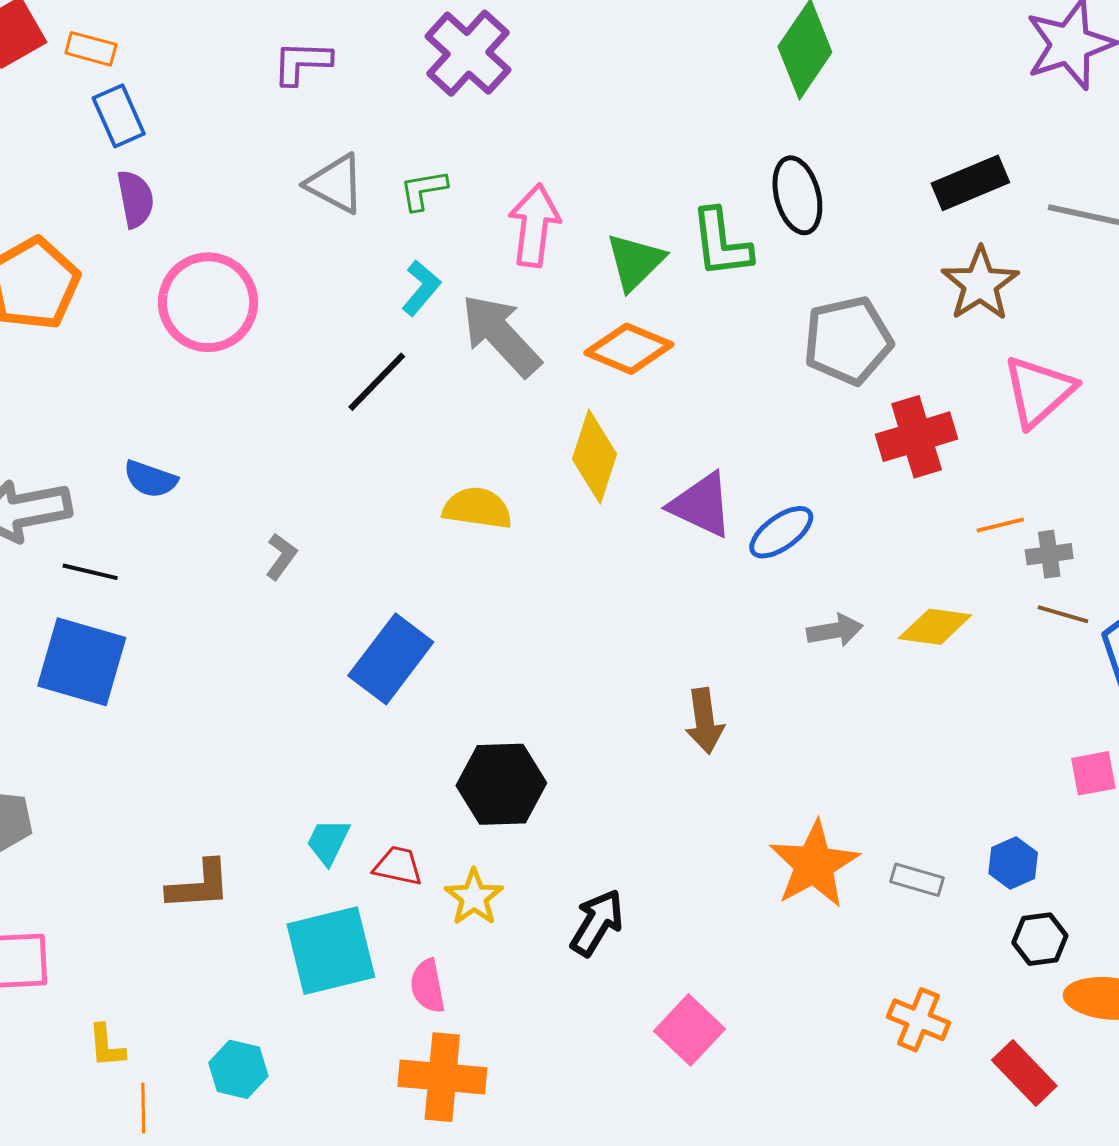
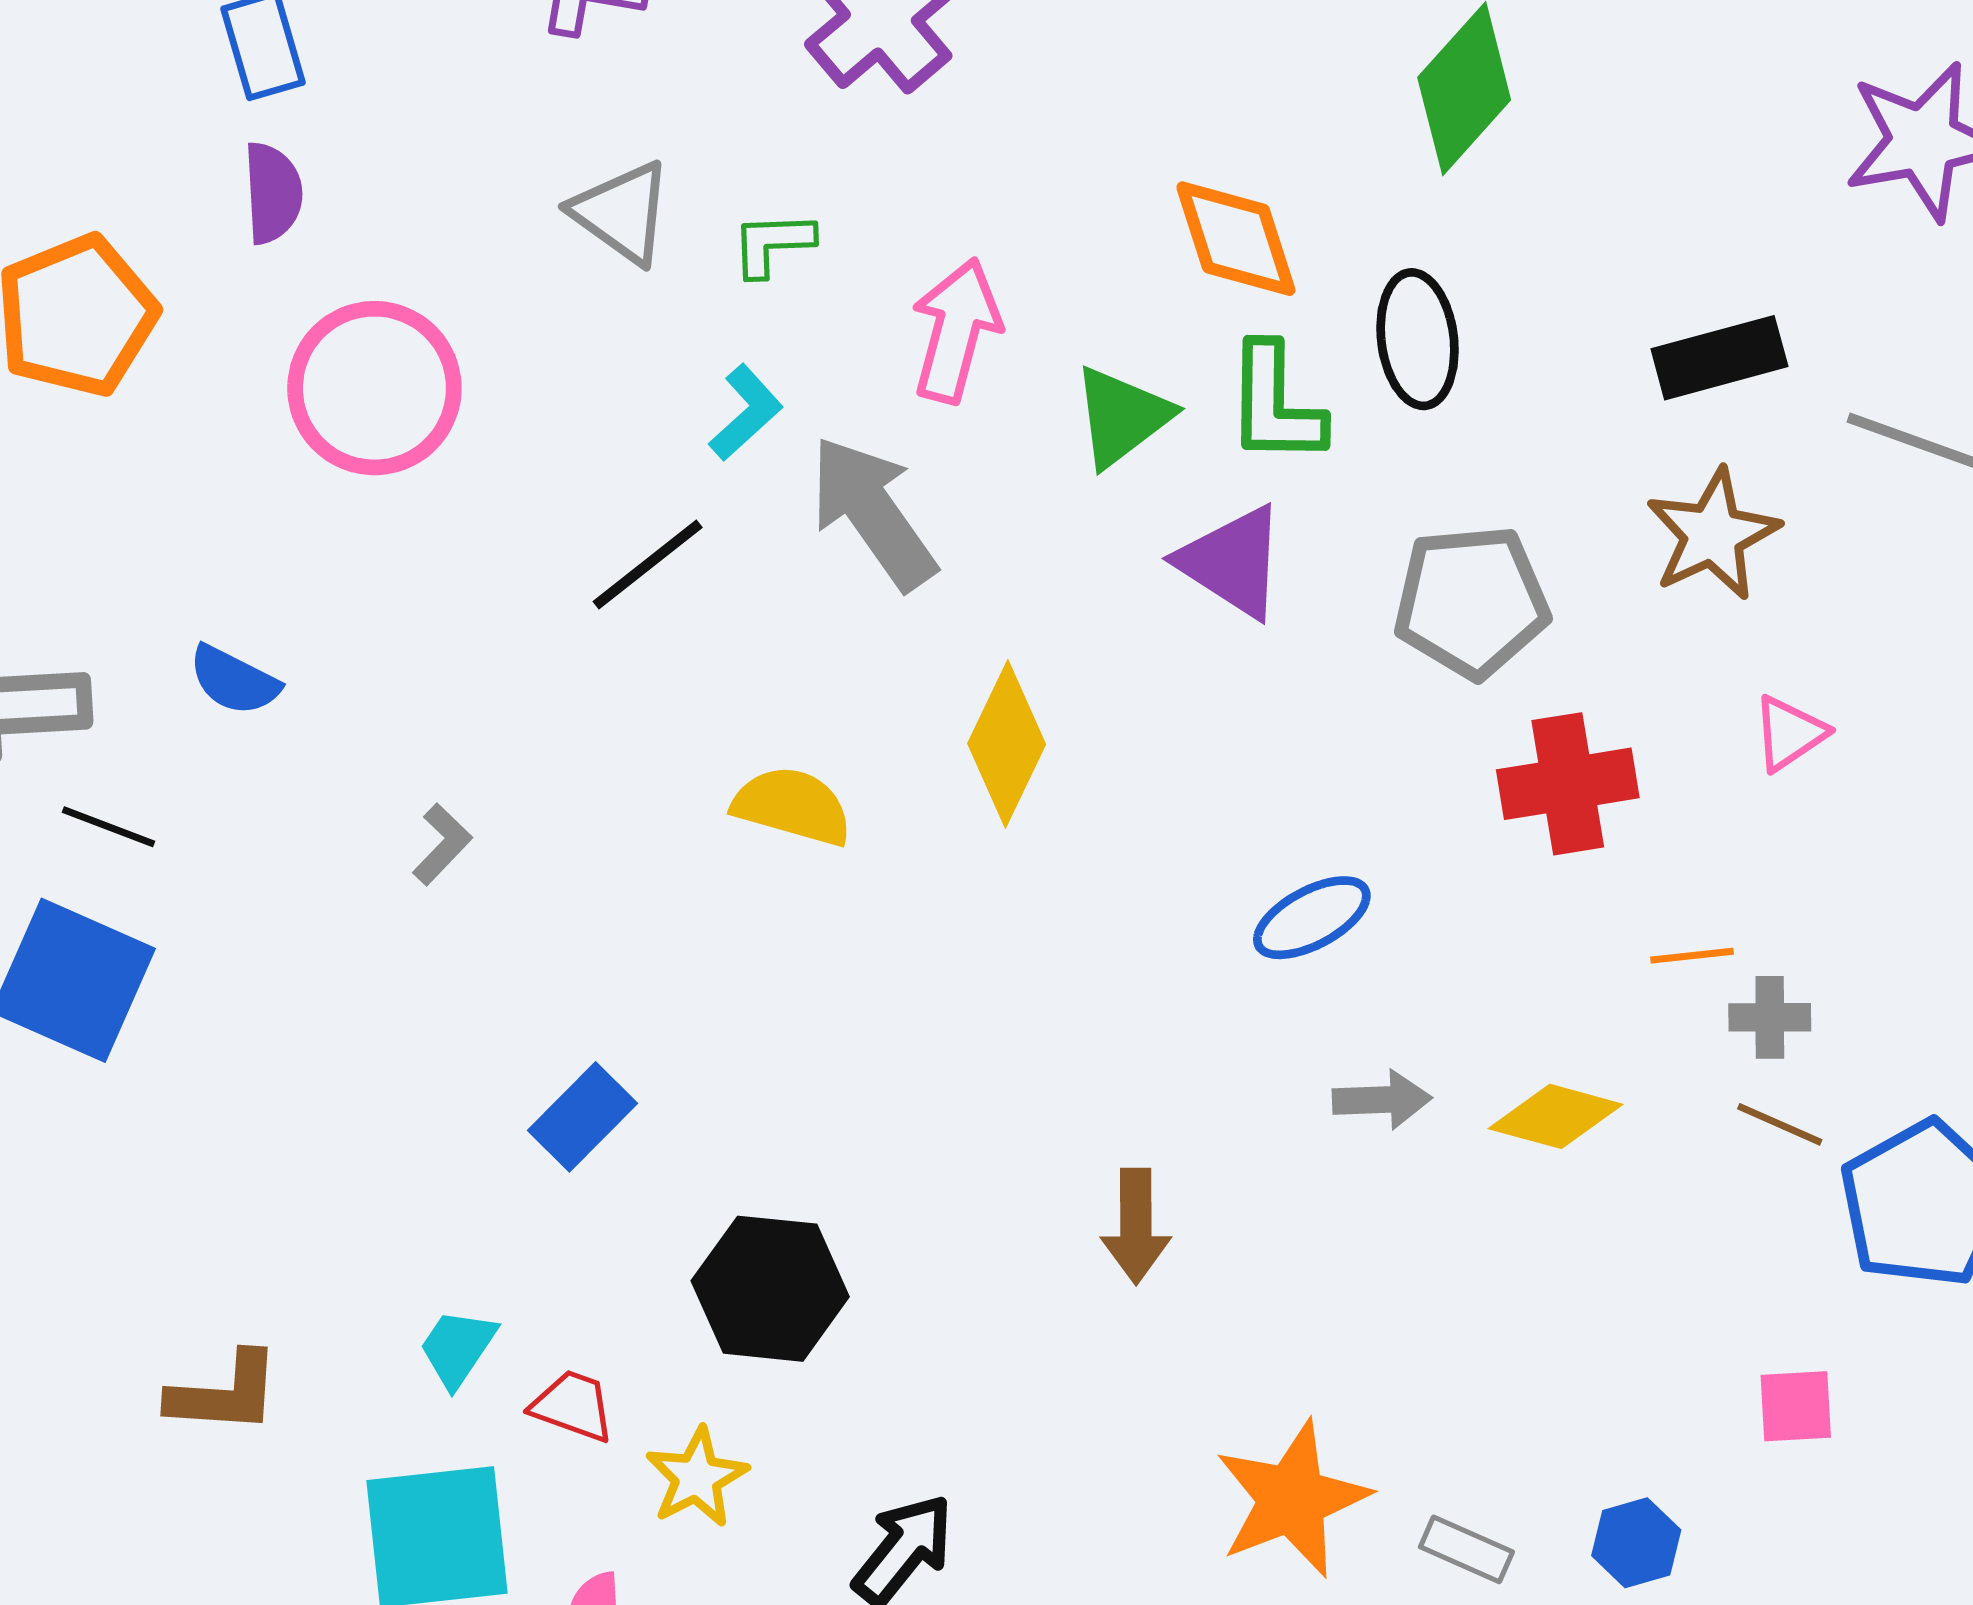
orange diamond: (629, 349) -> (1236, 239), moved, turned 42
pink triangle: (1039, 391) -> (1789, 733), size x0.6
purple triangle: (701, 505) -> (1232, 562), moved
blue rectangle: (391, 659) -> (583, 1117), moved, size x0.7

